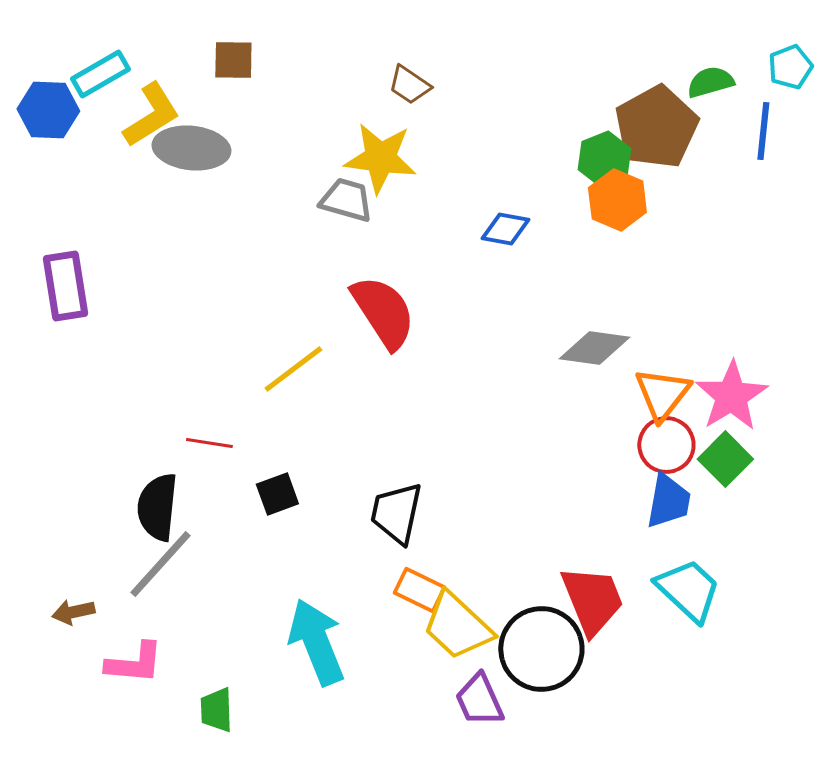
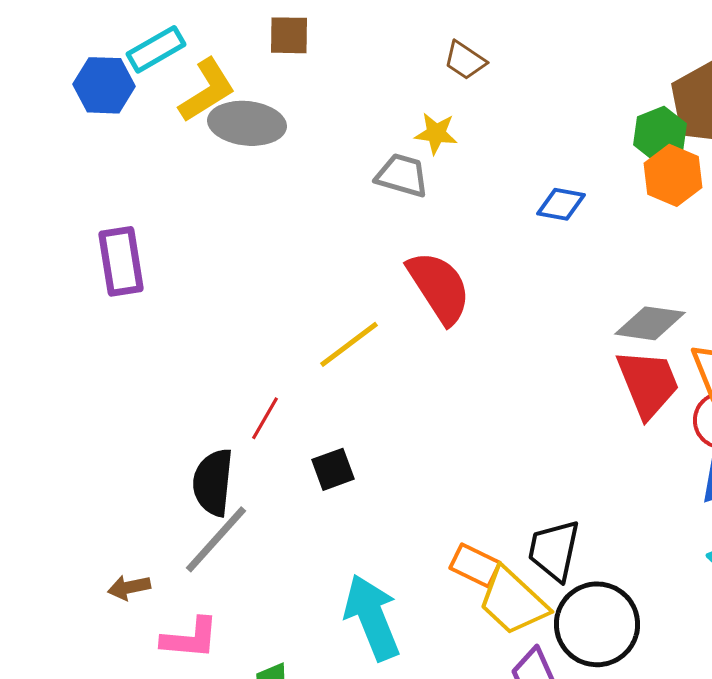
yellow star: (380, 158) -> (436, 133), size x0.6
red line: (209, 443) -> (265, 418), turned -69
black trapezoid: (396, 513) -> (554, 550), moved
red trapezoid: (592, 600) -> (648, 383), moved

